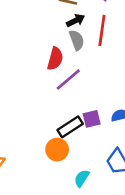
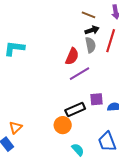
purple square: (92, 119) -> (97, 99), moved
cyan semicircle: (82, 178) -> (78, 150), turned 96

